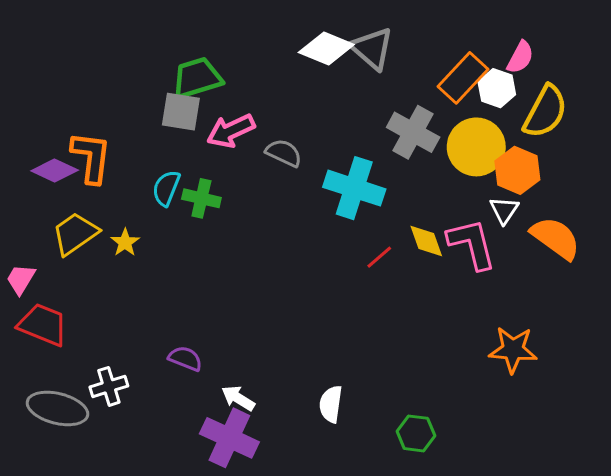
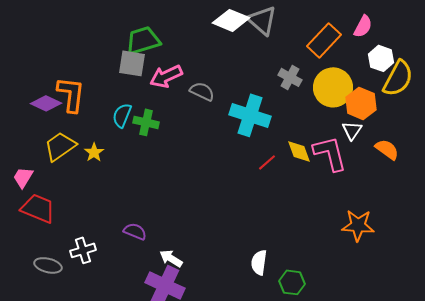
white hexagon: (497, 88) -> (381, 58), moved
yellow semicircle: (545, 112) -> (398, 78), moved
gray cross: (413, 132) -> (290, 77), size x0.7
orange semicircle: (556, 238) -> (387, 149), size x0.7
white semicircle: (331, 404) -> (259, 262), moved
gray ellipse: (57, 408) -> (48, 265), size x0.7

